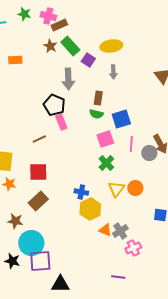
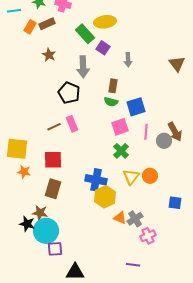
brown rectangle: (59, 25) -> (47, 24), moved
brown star: (50, 46) -> (49, 55), moved
yellow ellipse: (111, 46) -> (105, 22), moved
orange rectangle: (15, 60) -> (30, 27), moved, turned -56
pink rectangle: (61, 122) -> (72, 124), moved
blue cross: (81, 192) -> (96, 180), size x1.5
brown rectangle: (38, 201) -> (53, 189), turned -30
brown star: (15, 221) -> (40, 213), moved
black star: (12, 261) -> (27, 224), moved
purple square: (40, 261) -> (55, 249), size x0.7

